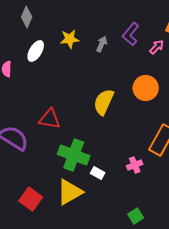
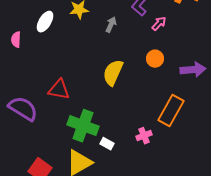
gray arrow: (102, 44) -> (111, 25), moved
pink arrow: (157, 47) -> (159, 24), moved
orange circle: (146, 88) -> (155, 59), size x0.7

